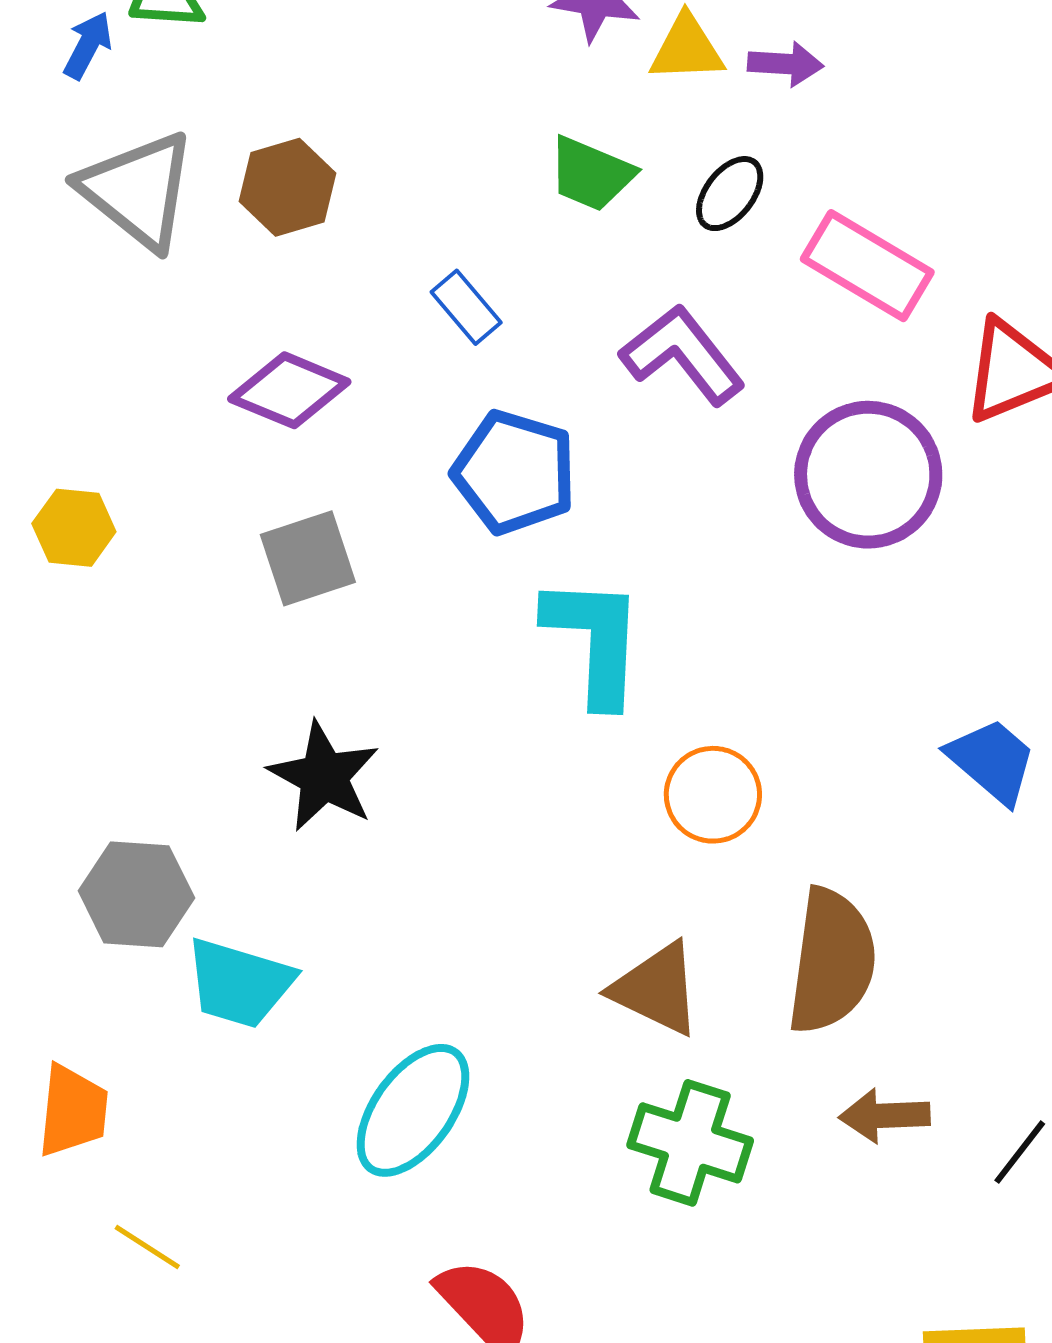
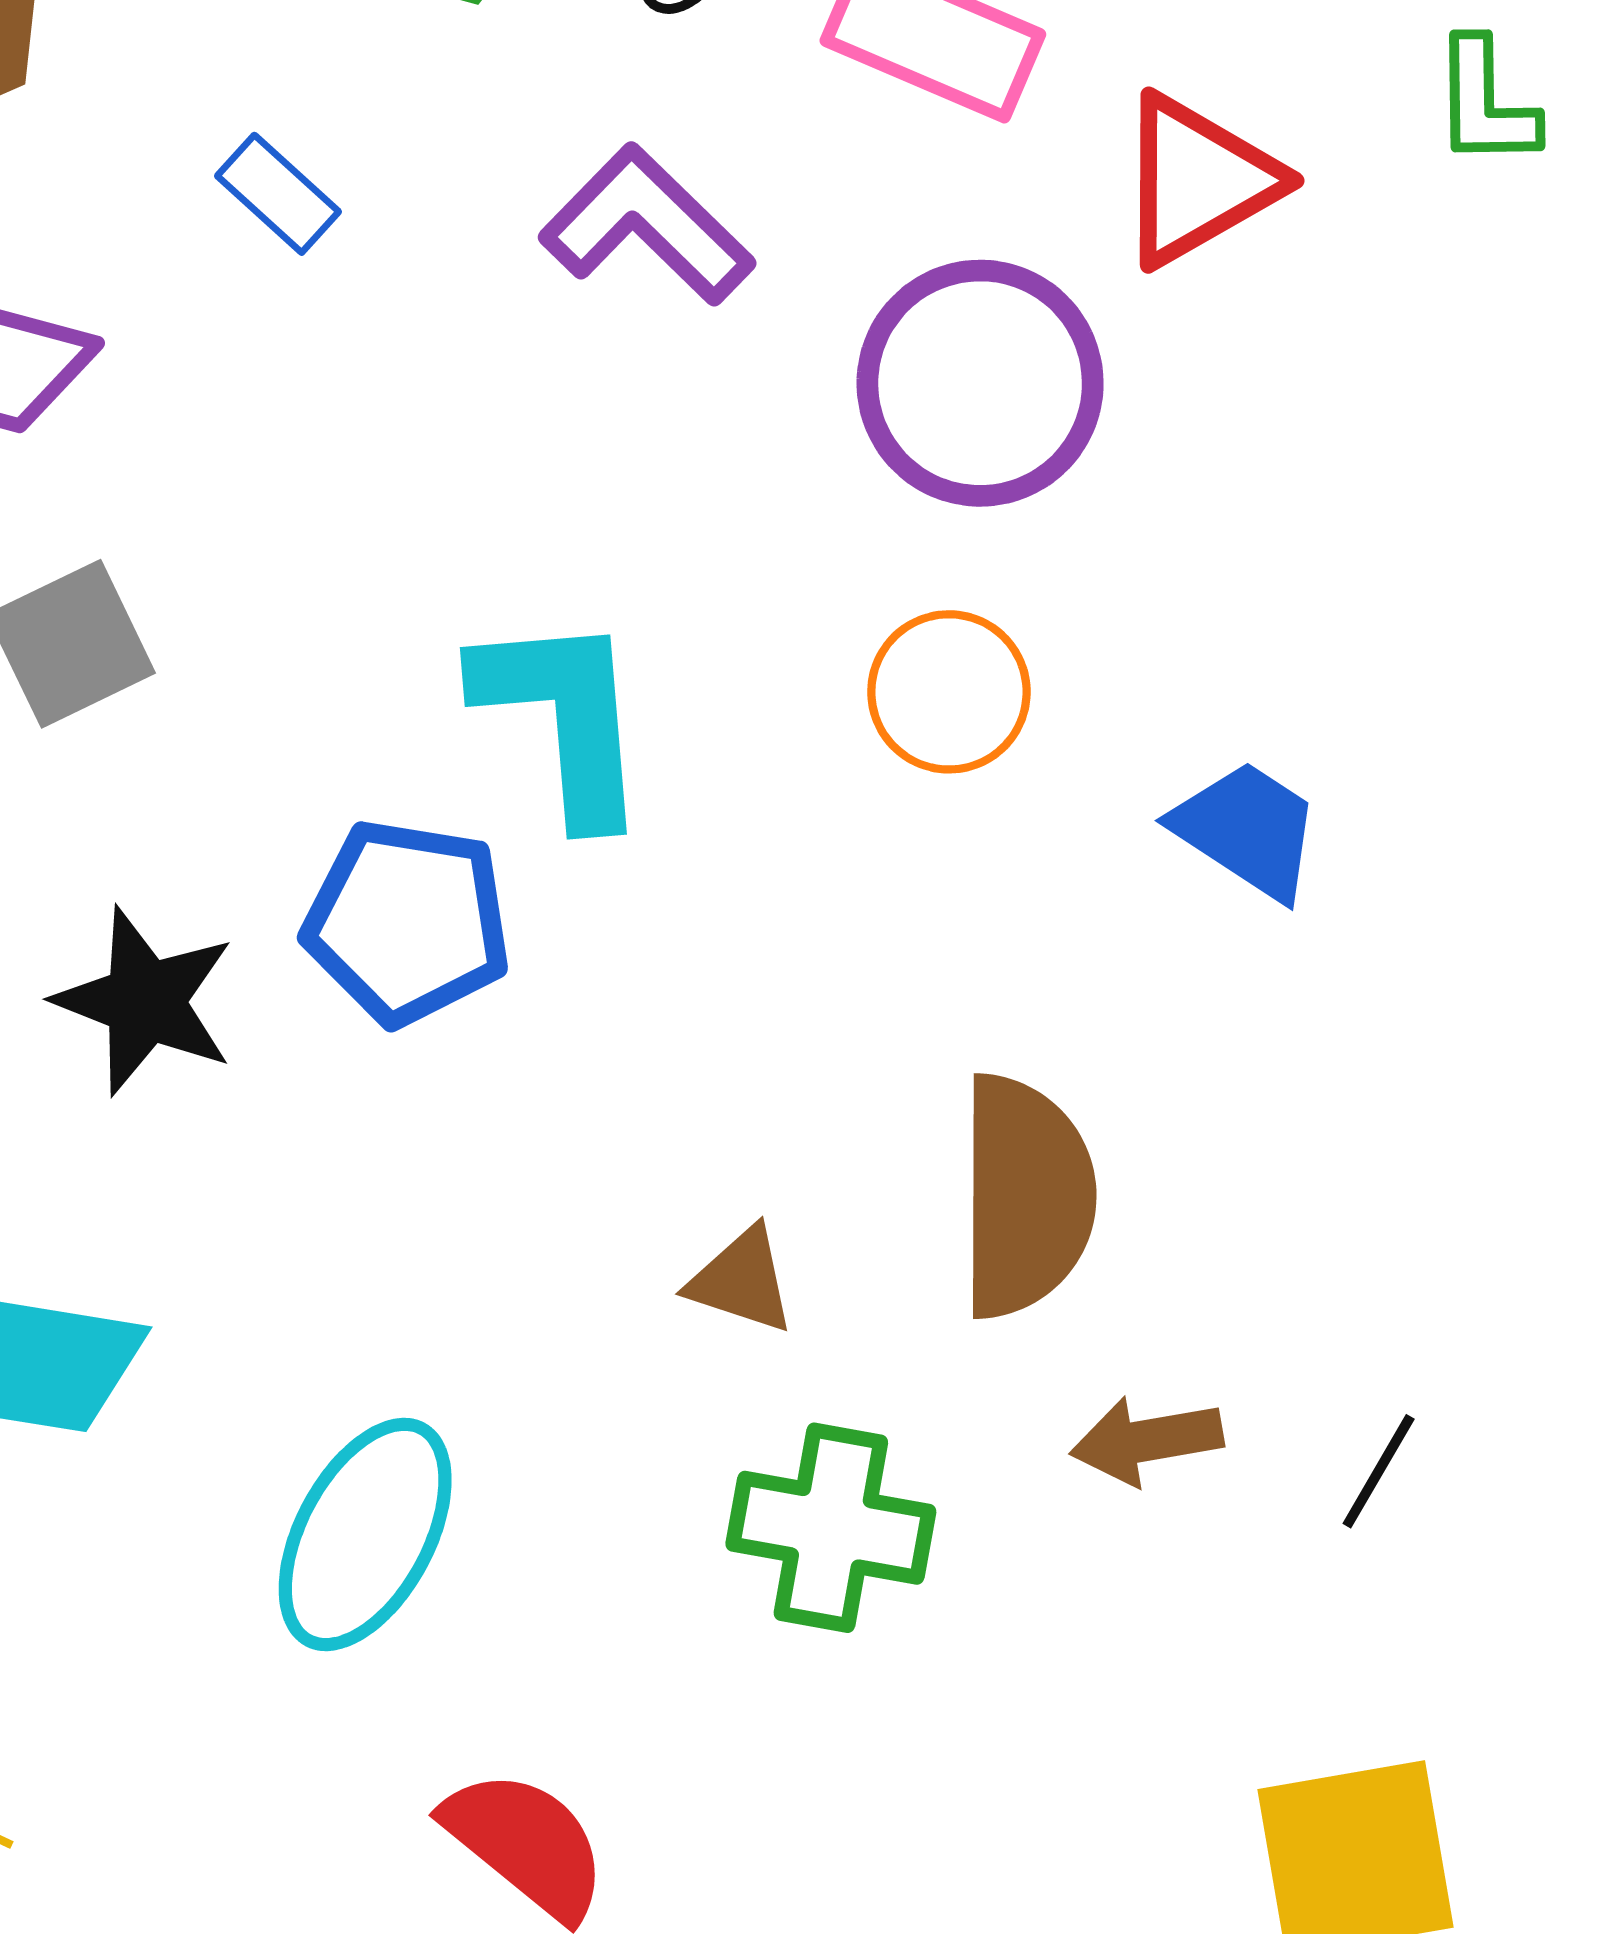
blue pentagon: (514, 472) -> (407, 922), moved
orange circle: (713, 795) -> (949, 692), moved
brown triangle: (656, 989) -> (742, 1280), size x0.7

